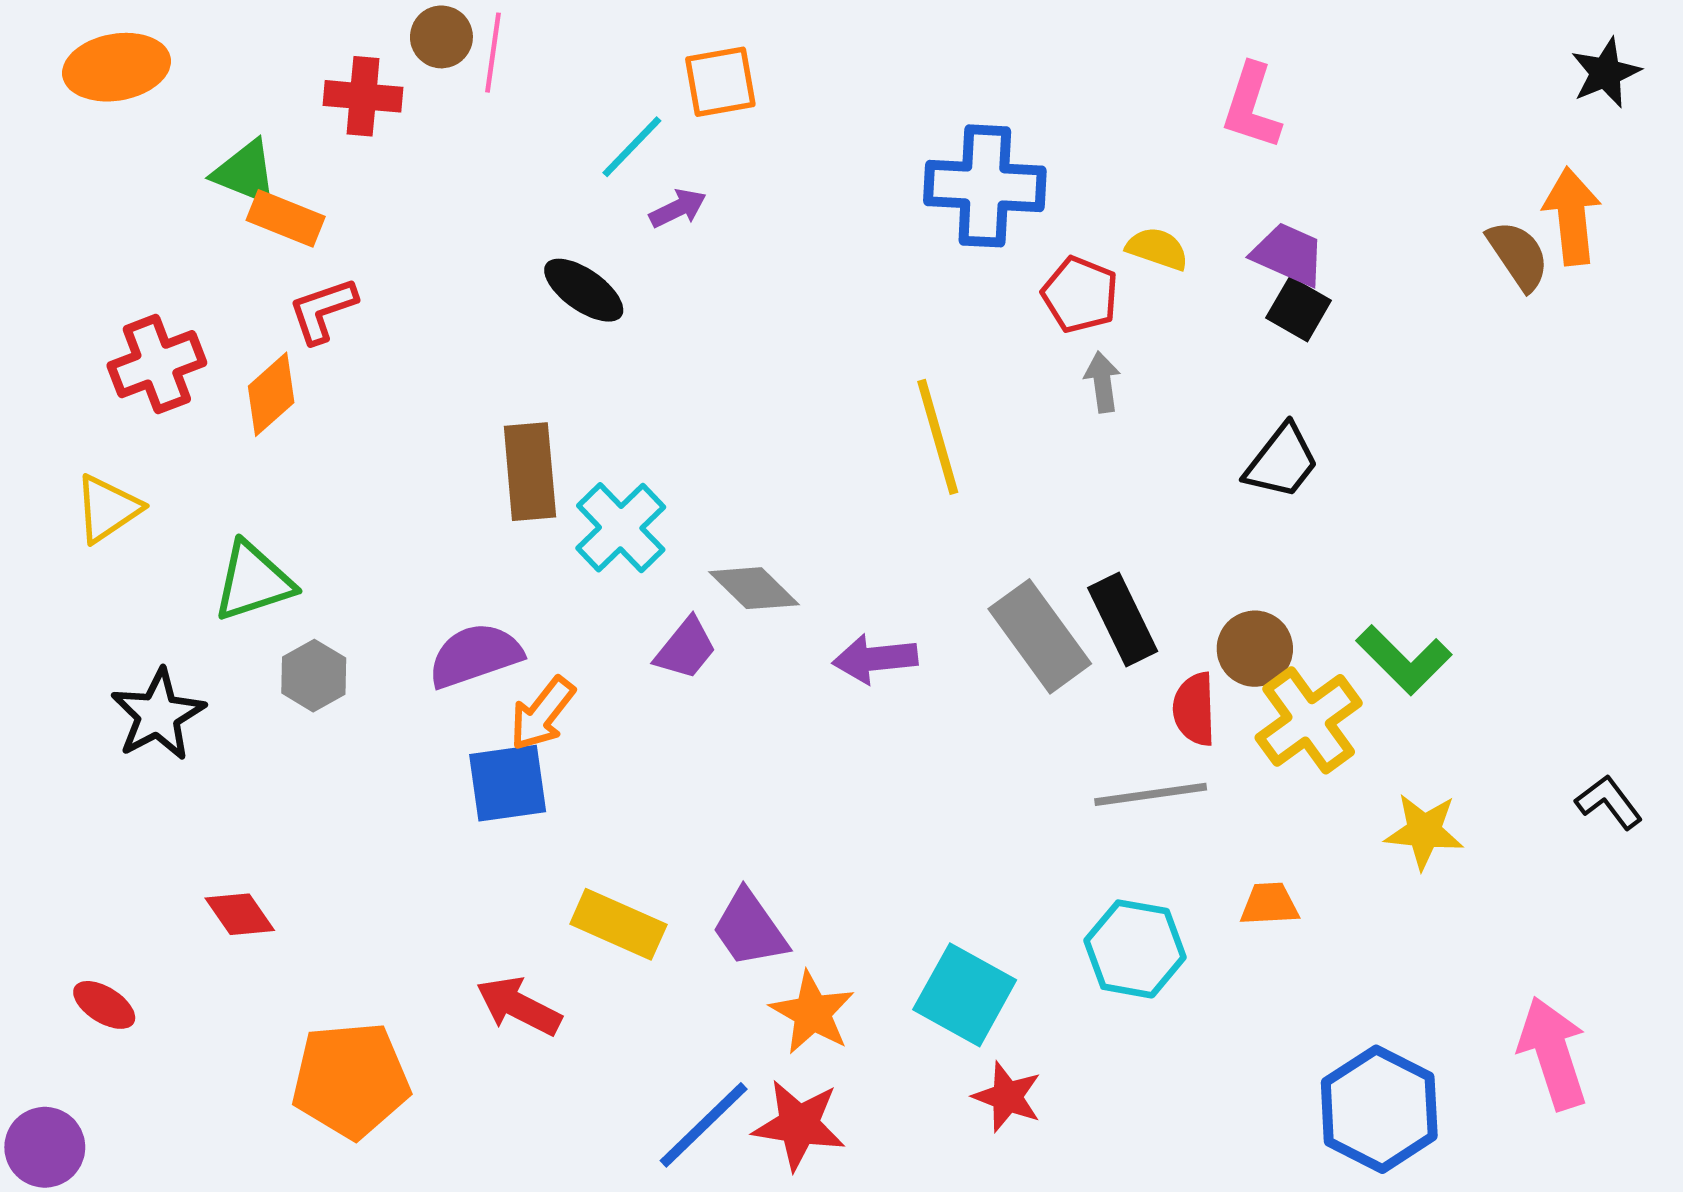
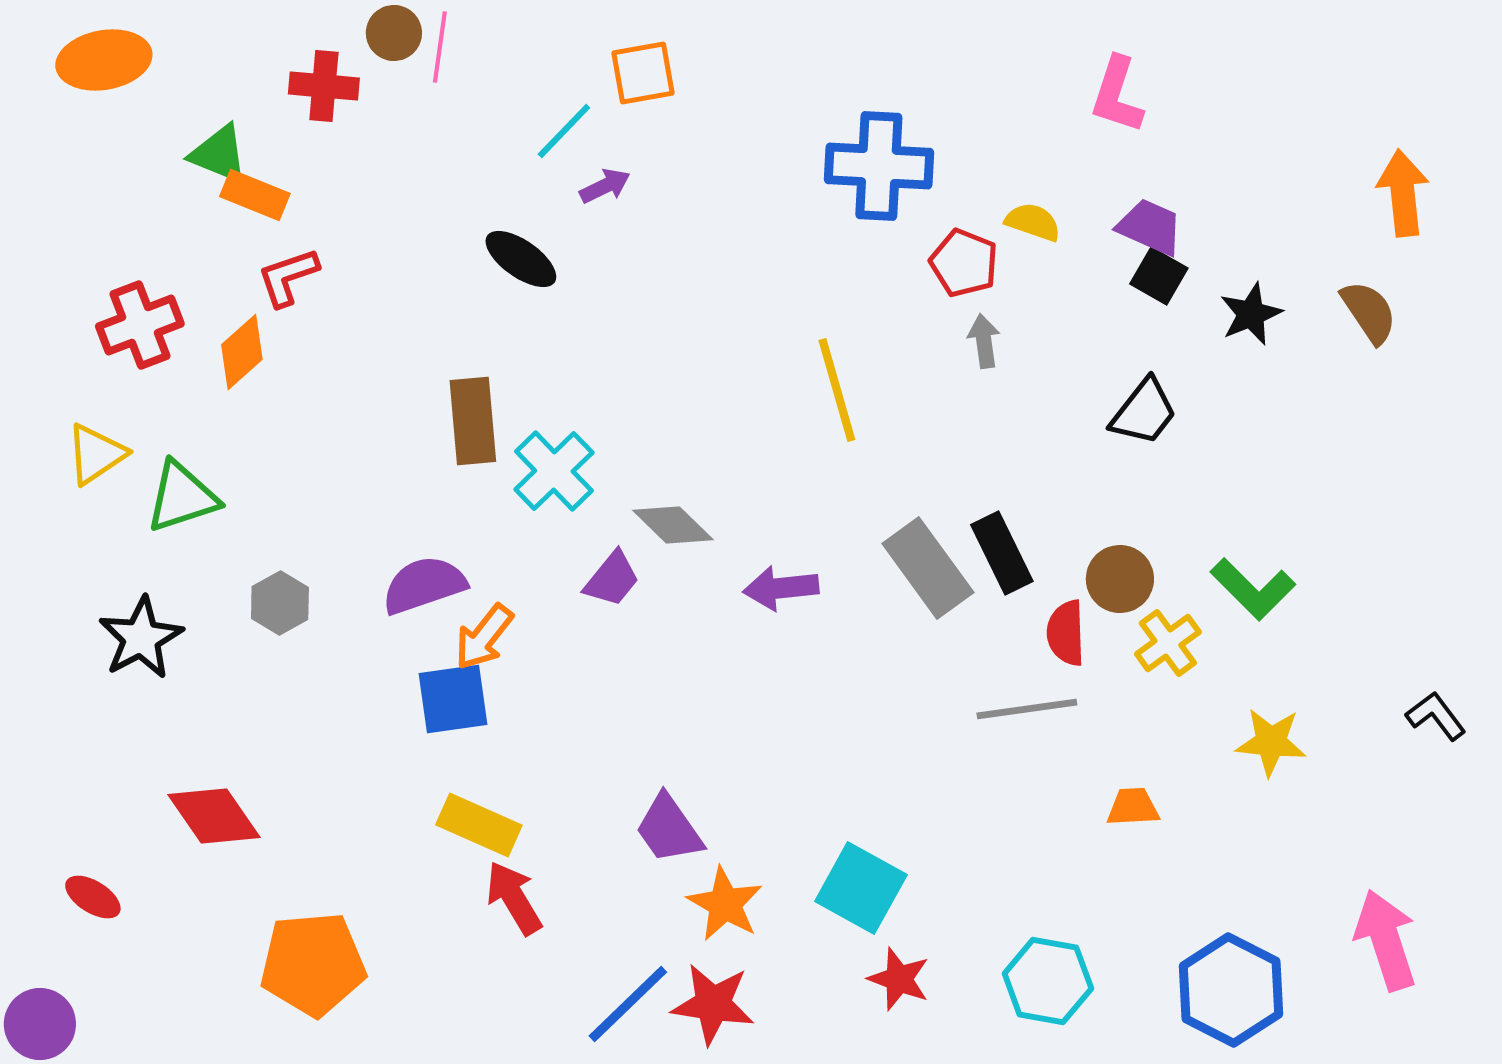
black star: (1606, 73) -> (1251, 314), moved
brown semicircle: (1518, 255) -> (1369, 312), moved
green triangle: (253, 581) -> (182, 497), moved
yellow cross: (1309, 720) -> (1168, 643), size x0.7
red diamond: (240, 914) -> (214, 816), size x1.5
yellow rectangle: (618, 924) -> (479, 825), moved
cyan hexagon: (1135, 949) -> (1048, 981), moved
red arrow: (519, 1006) -> (514, 898), moved, turned 32

